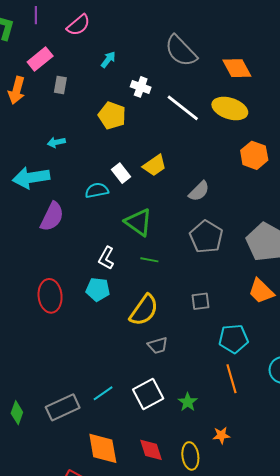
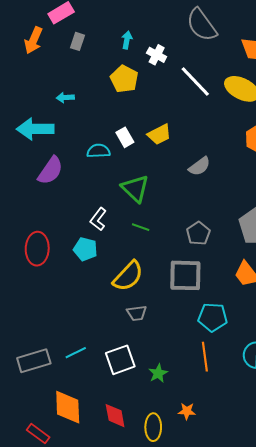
cyan arrow: (108, 60) -> (127, 40), moved, turned -36
gray pentagon: (206, 237) -> (198, 233), moved, size x0.7
gray square: (201, 301) -> (185, 275), size x1.8

